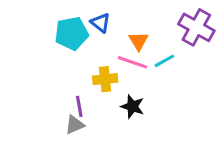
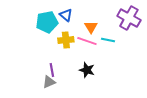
cyan line: (164, 61) -> (108, 40), turned 40
yellow cross: (105, 79) -> (66, 40), moved

